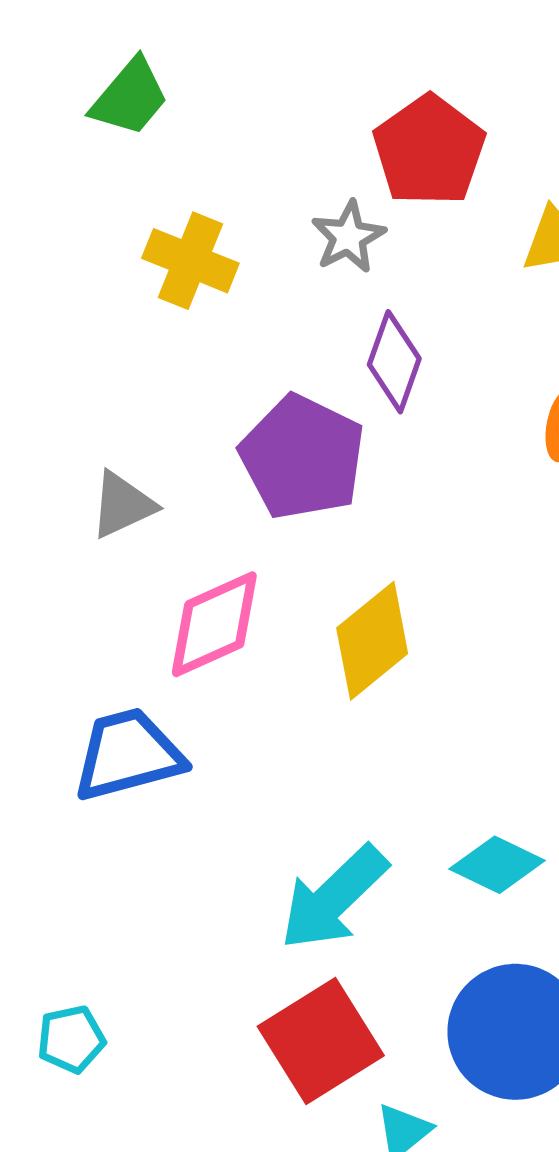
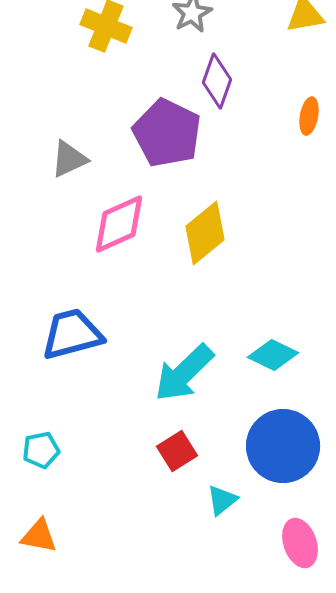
blue trapezoid: (128, 755) -> (72, 334), moved
red square: (321, 1041) -> (177, 451), size x0.6

